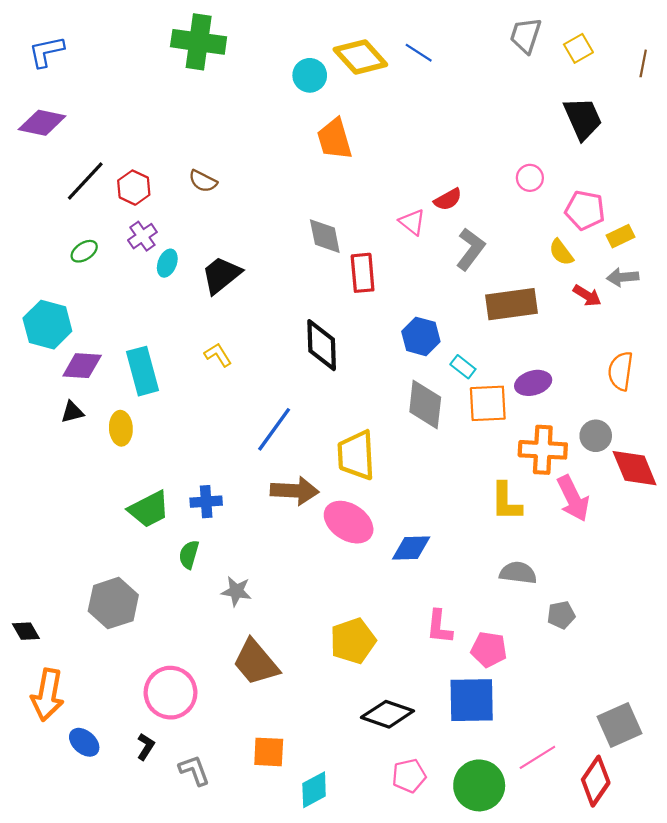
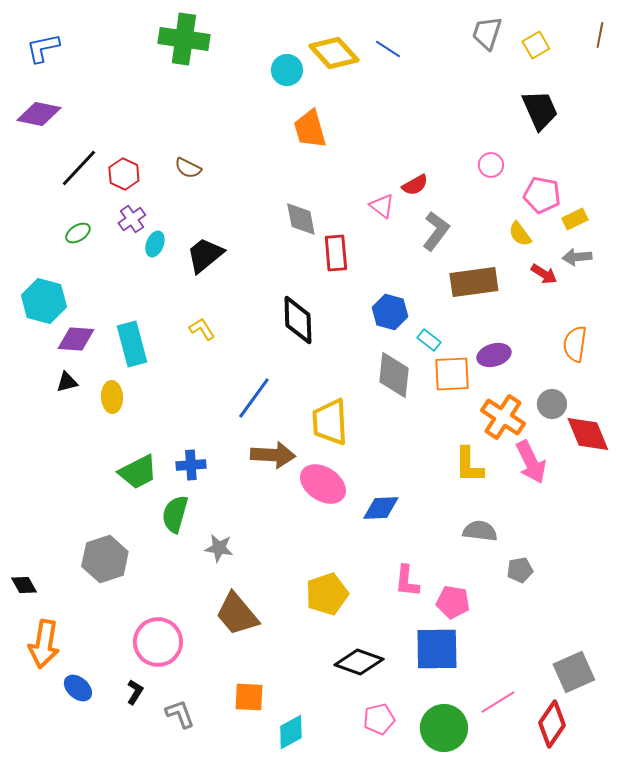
brown line: (643, 63) -> (600, 35), moved
orange cross: (543, 450) -> (503, 417), turned 30
green semicircle: (189, 554) -> (175, 514), size x1.4

